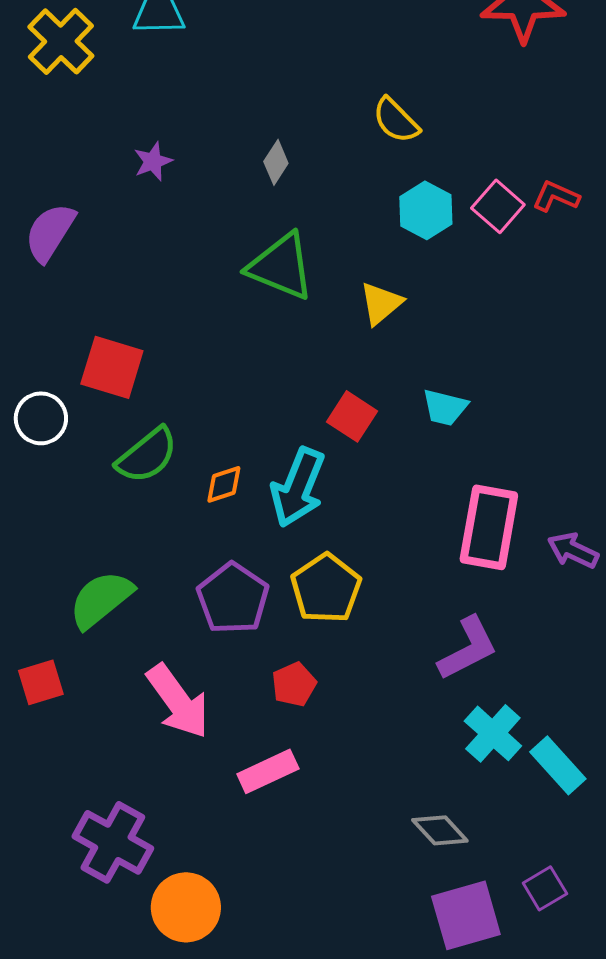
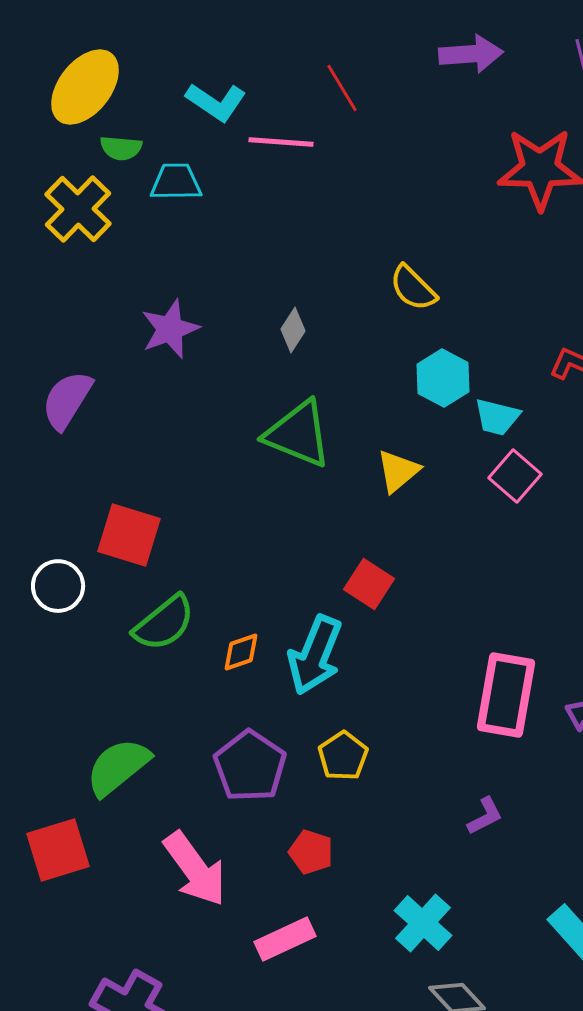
purple star: (153, 161) -> (170, 329), size x1.5
pink square: (498, 206) -> (515, 476), moved
cyan trapezoid: (445, 407) -> (497, 417), moved
yellow pentagon: (326, 588) -> (343, 756), size x0.7
purple L-shape: (468, 648) -> (485, 816), size x0.6
red square: (41, 682) -> (58, 850), size x1.4
red pentagon: (294, 684) -> (311, 852), turned -30
cyan cross: (493, 733) -> (423, 923), moved

